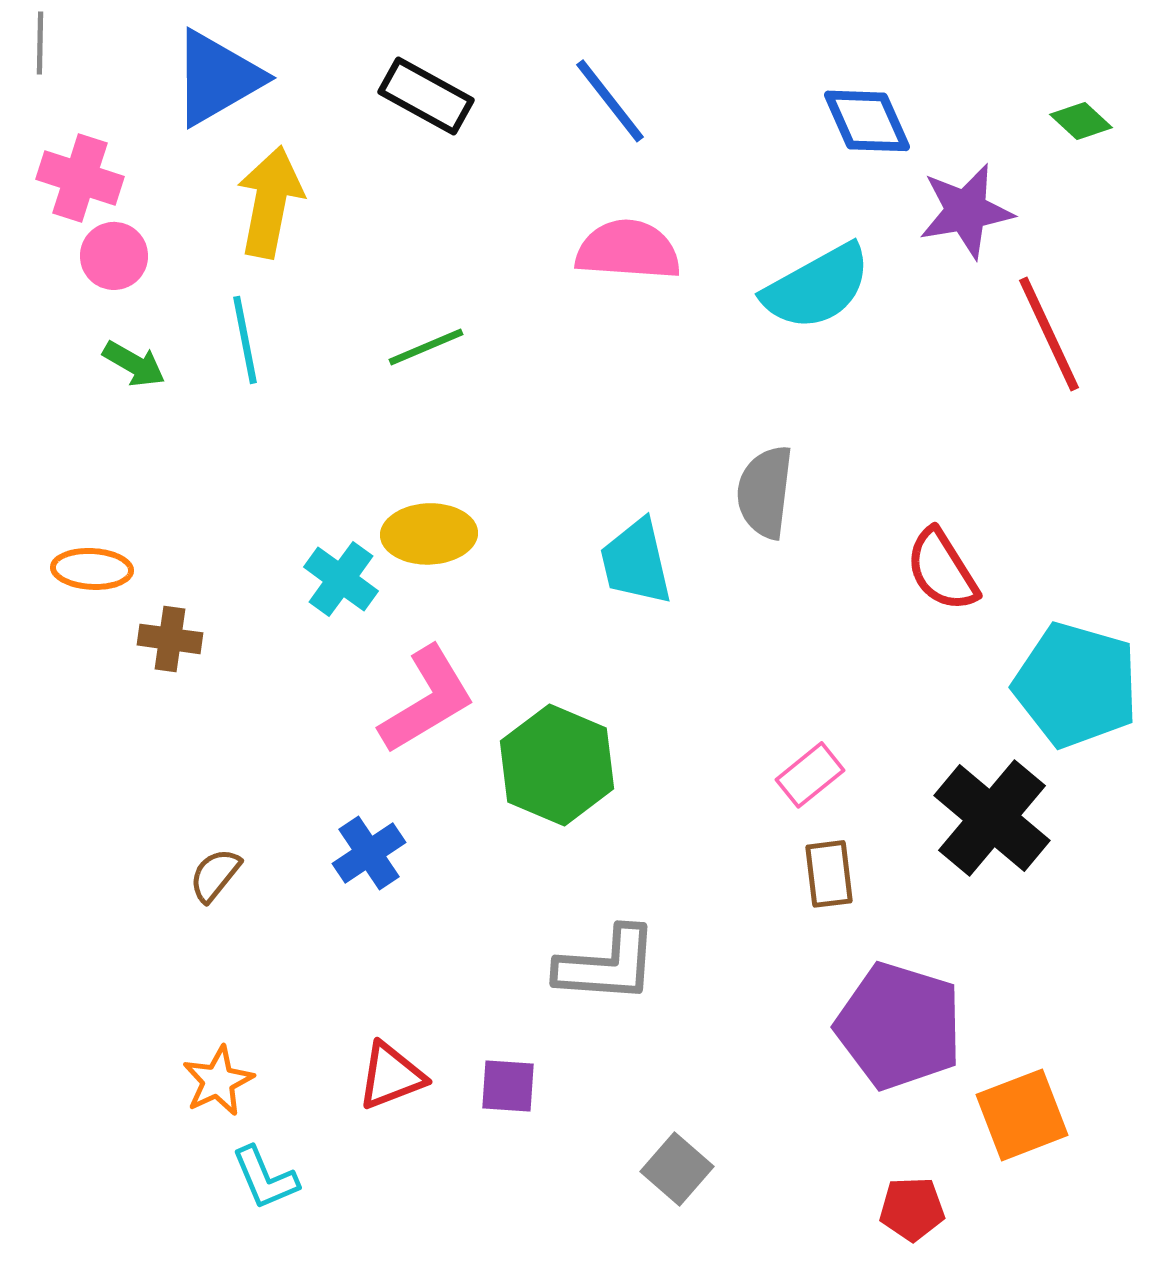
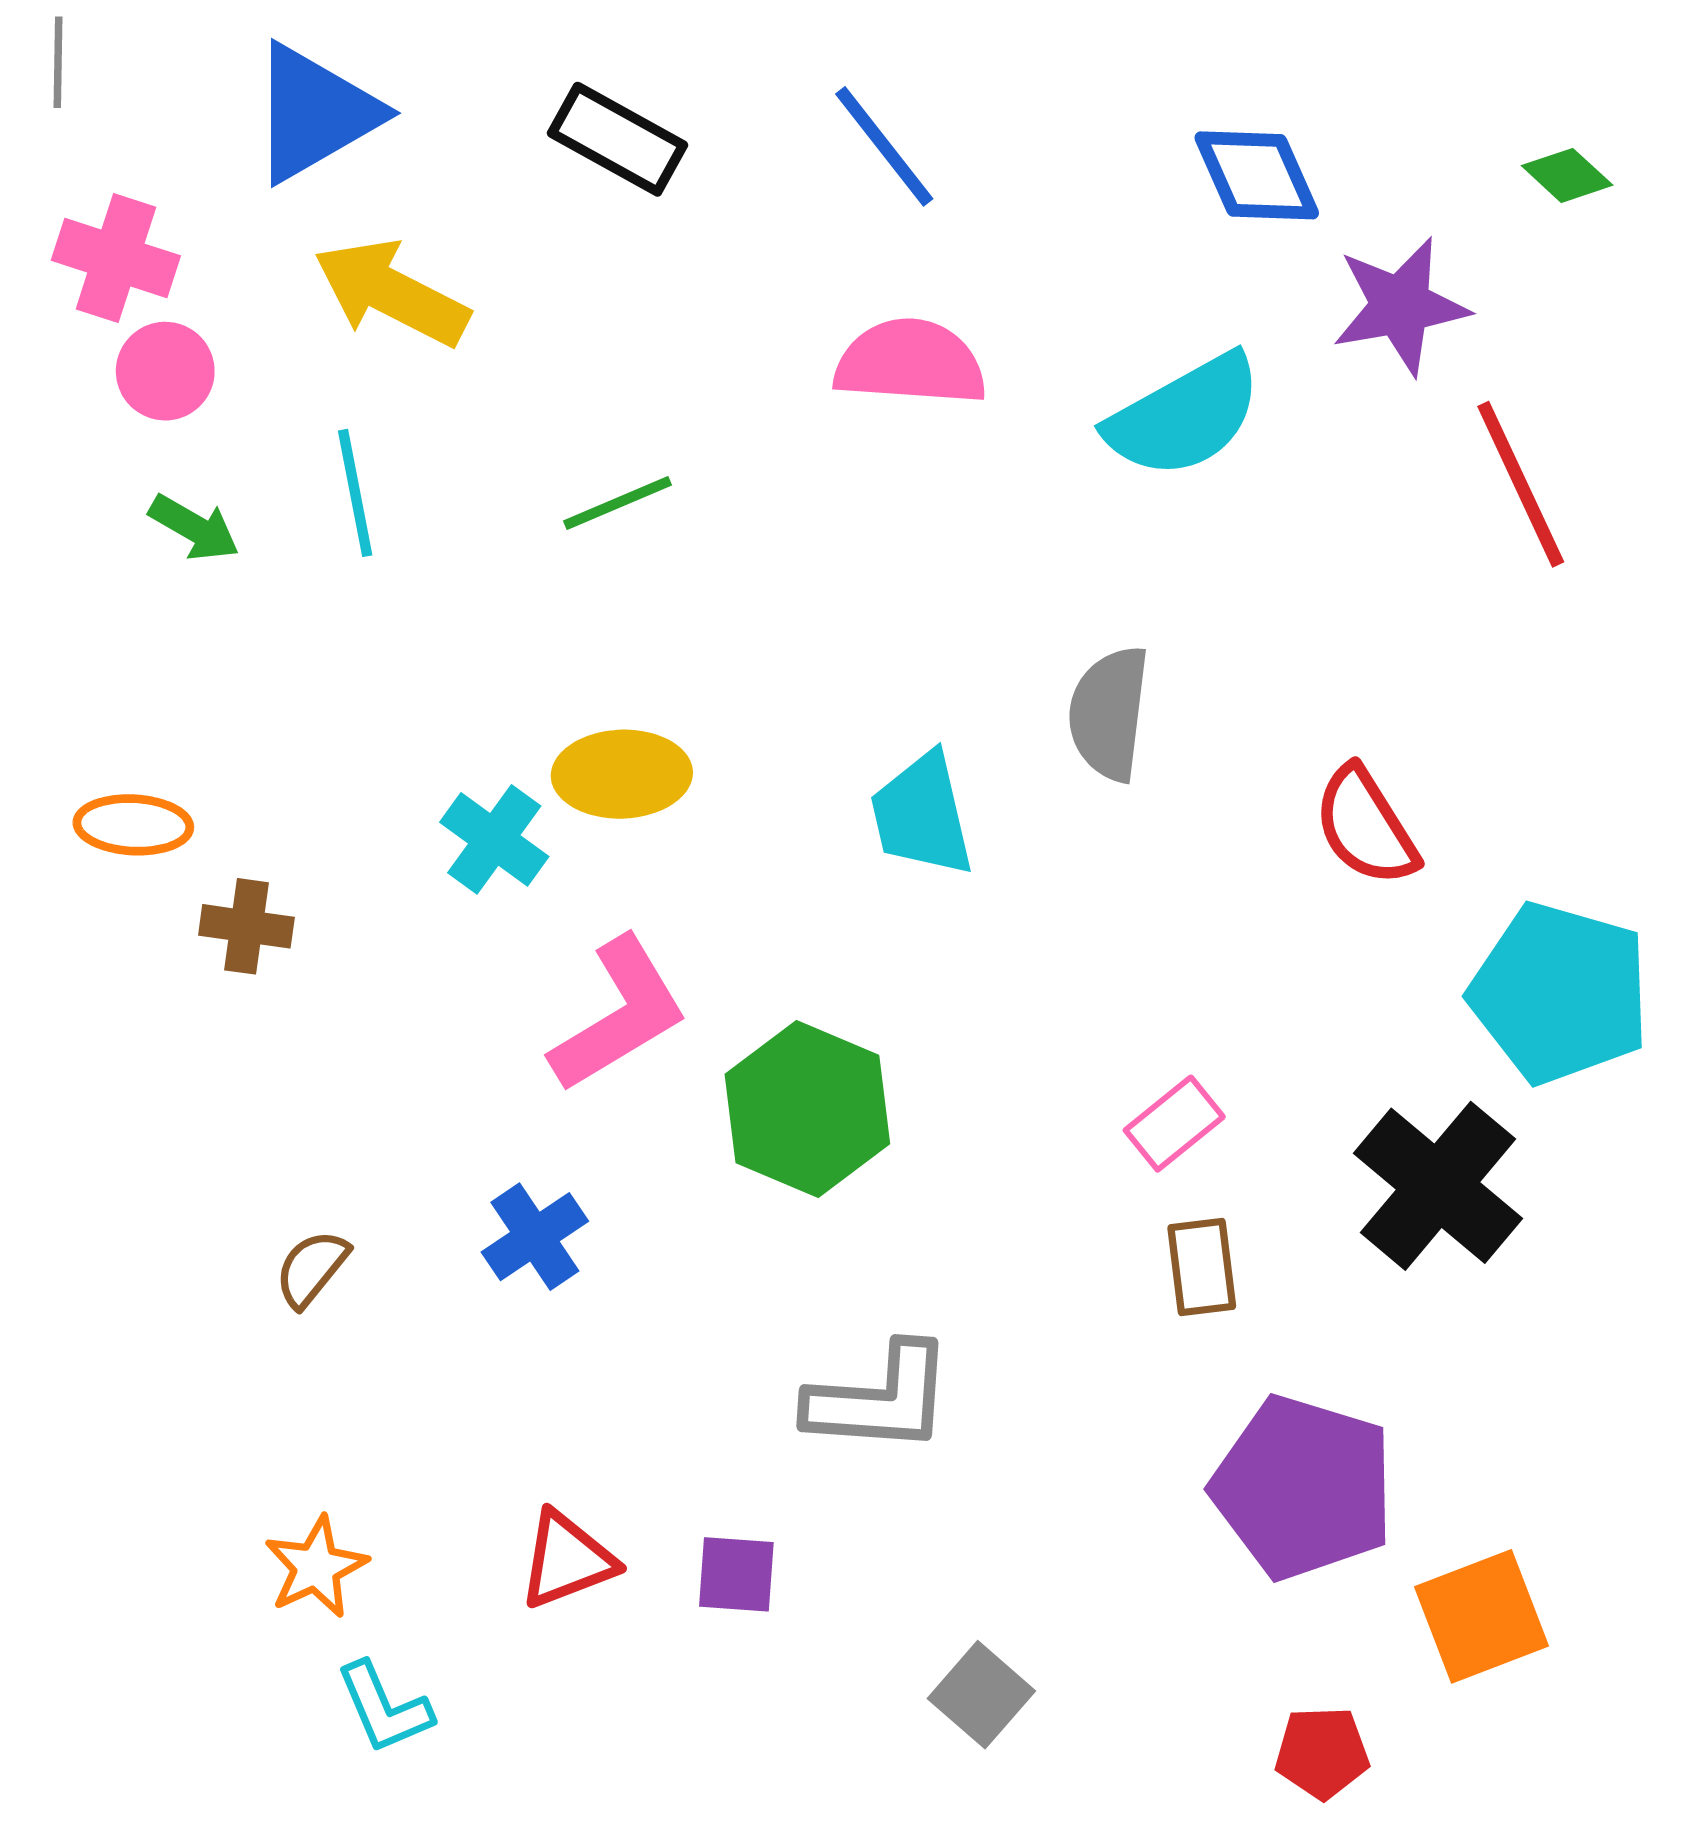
yellow arrow: (270, 202) -> (391, 293), turned -74

